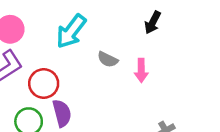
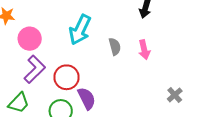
gray semicircle: (108, 59) -> (115, 46), turned -120

